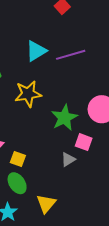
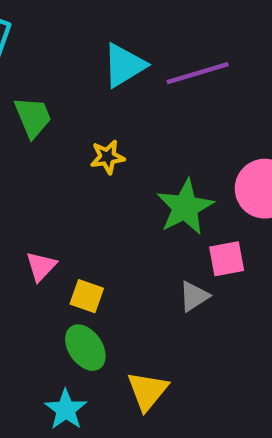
yellow star: (28, 94) -> (107, 157), size x0.6
pink square: (84, 142) -> (227, 259), turned -30

